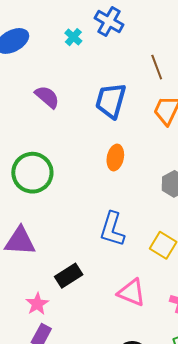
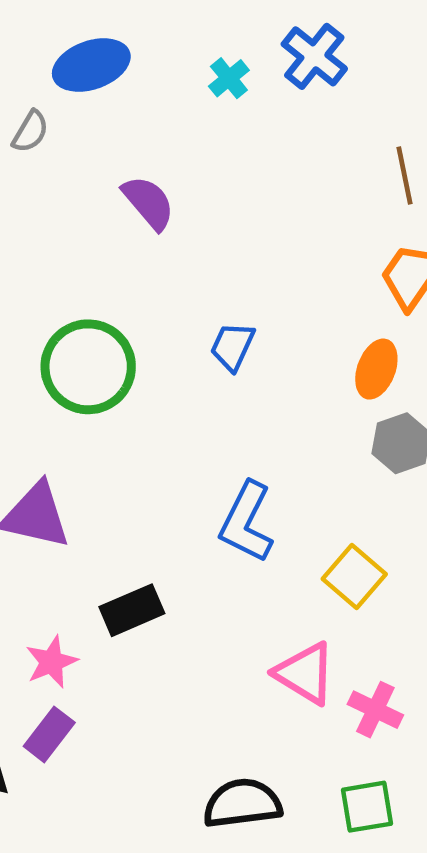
blue trapezoid: (111, 101) -> (233, 346), moved, size x0.6
orange ellipse: (115, 158) -> (376, 369), moved
pink triangle: (132, 293) -> (305, 673), moved

